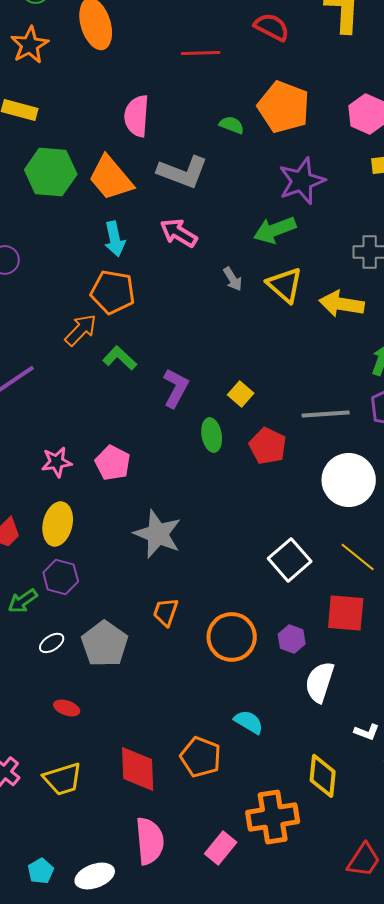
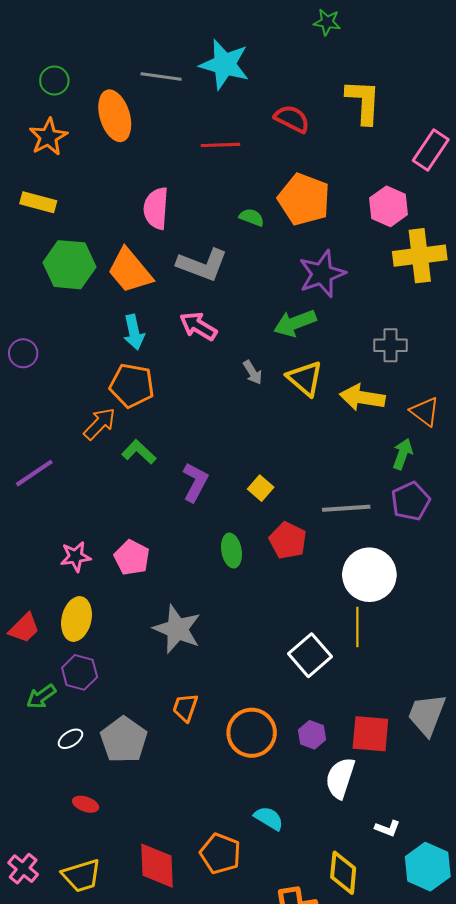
green ellipse: (212, 435) -> (231, 551), moved
yellow line: (358, 557) -> (357, 627), moved, turned 51
red square: (346, 613) -> (370, 734), moved

